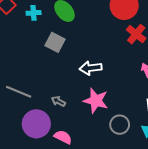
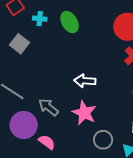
gray square: (55, 42) -> (19, 44), moved
gray arrow: (58, 101) -> (49, 107), size x1.5

